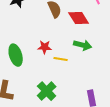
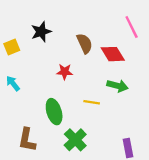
red star: (45, 47) -> (65, 72), moved
green ellipse: (16, 55) -> (54, 112), moved

